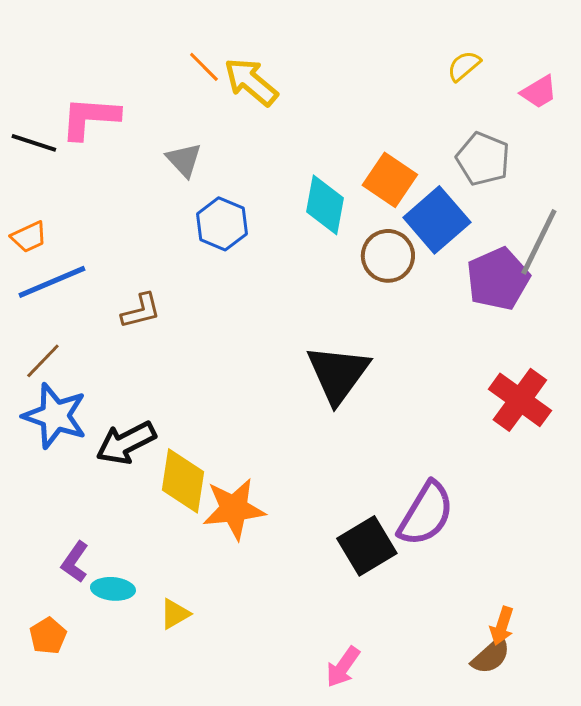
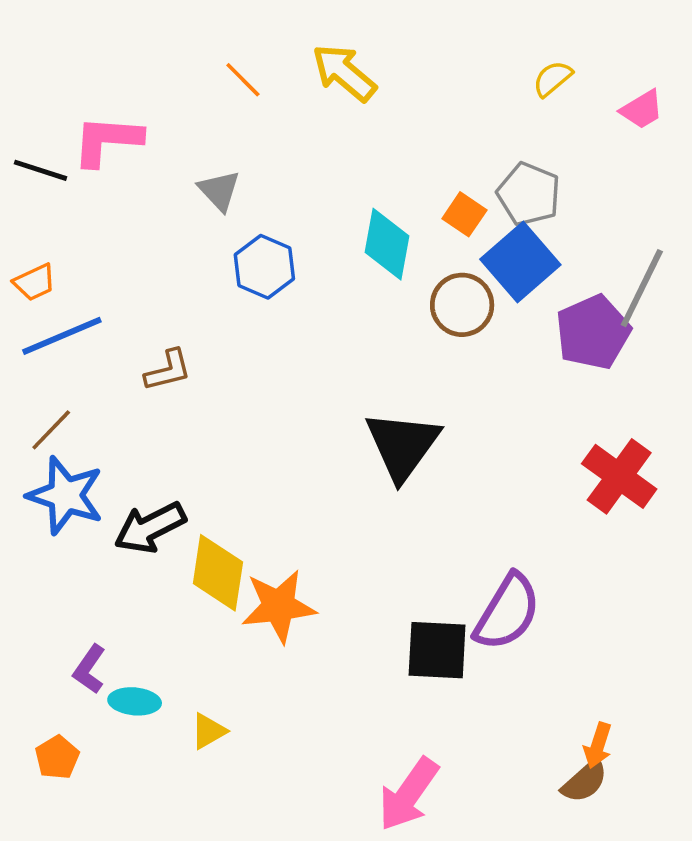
yellow arrow: (251, 82) -> (344, 73), moved
gray pentagon: (483, 159) -> (529, 194), moved
orange square: (390, 180) -> (464, 214), size x0.7
black square: (367, 546) -> (437, 650), turned 34
pink arrow: (343, 667) -> (408, 794), size x1.5

